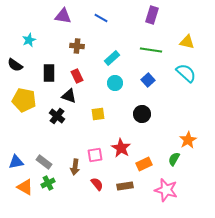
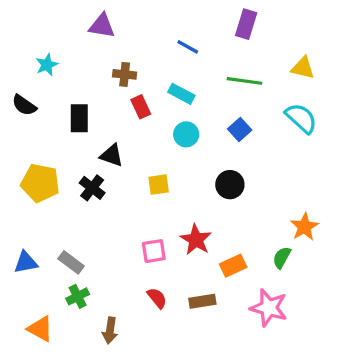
blue line: (101, 18) -> (188, 47), moved
cyan rectangle: (112, 58) -> (181, 94), turned 70
red rectangle: (77, 76) -> (141, 107), moved
yellow pentagon: (24, 100) -> (40, 183), moved
brown arrow: (75, 167) -> (110, 330), moved
orange triangle: (25, 187) -> (40, 329), moved

